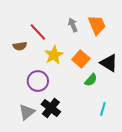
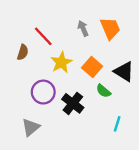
brown semicircle: (20, 46) -> (23, 52), turned -64
green semicircle: (91, 80) -> (103, 91), turned 88
black cross: (51, 108) -> (73, 103), moved

